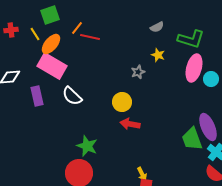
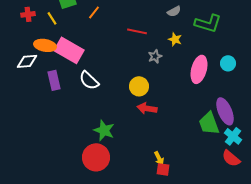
red line: (90, 37) -> (137, 31), moved
orange ellipse: (51, 44) -> (45, 45), moved, turned 60
pink ellipse: (194, 68) -> (199, 69), moved

